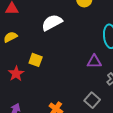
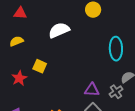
purple triangle: (94, 62) -> (92, 90), moved

